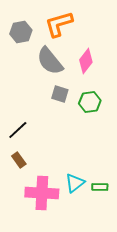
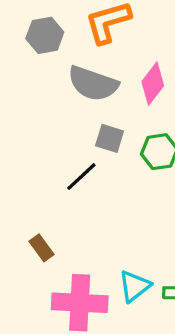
gray semicircle: (50, 61) -> (93, 84), turned -32
black line: (18, 130) -> (81, 177), moved

